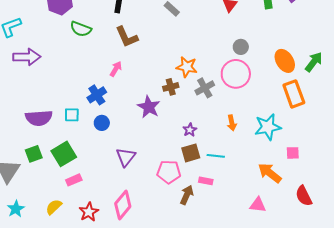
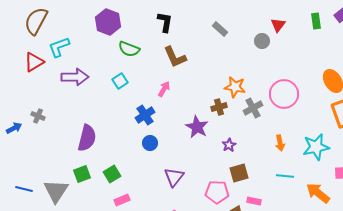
gray circle: (241, 47) -> (262, 41), moved
cyan square: (72, 115) -> (120, 81), moved, turned -35
purple semicircle: (39, 118) -> (87, 138), turned -72
purple star: (190, 130) -> (229, 145), moved
green square: (64, 154) -> (112, 174), size x0.7
cyan line: (216, 156) -> (285, 176), moved

